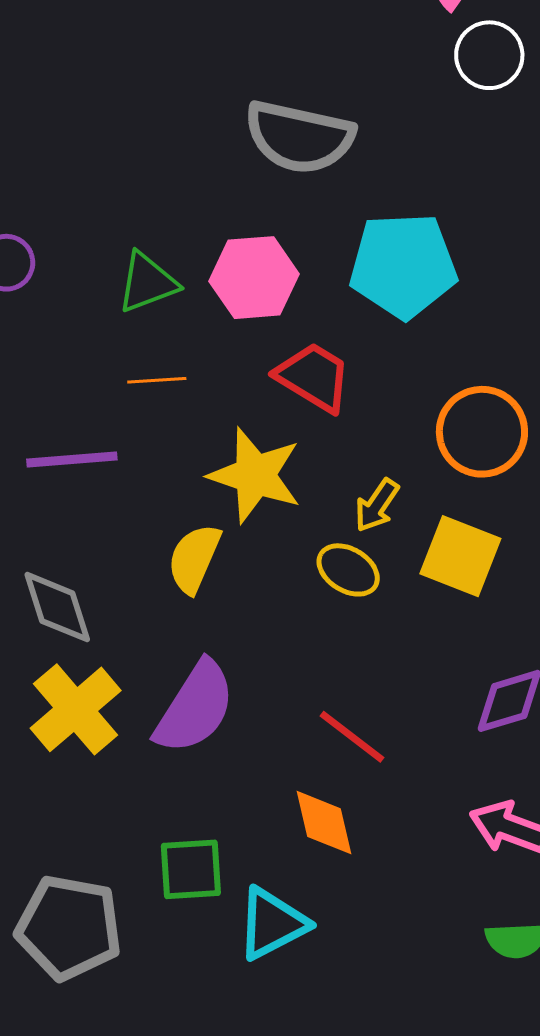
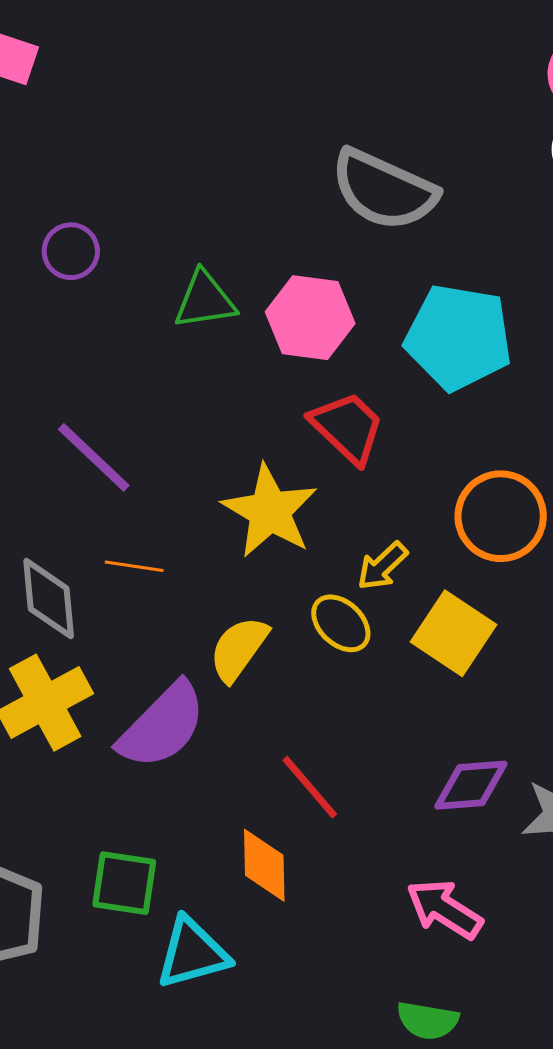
orange line: (157, 380) -> (134, 566), moved
purple line: (72, 460) -> (94, 457), turned 36
yellow semicircle: (194, 559) -> (239, 649), moved

